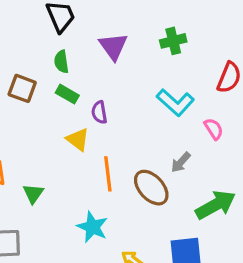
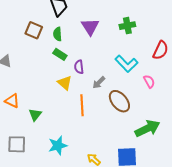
brown square: (22, 88) -> (34, 30), moved
gray arrow: (181, 162) -> (99, 83), moved
brown ellipse: (151, 188) -> (119, 101), moved
cyan star: (92, 227) -> (58, 145), moved, turned 30

